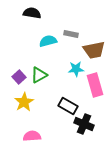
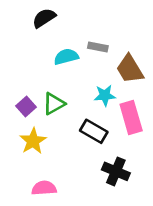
black semicircle: (32, 13) -> (44, 18), turned -42
brown trapezoid: (94, 50) -> (130, 69), turned 70
black rectangle: (68, 106) -> (94, 131), moved

